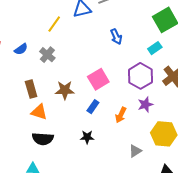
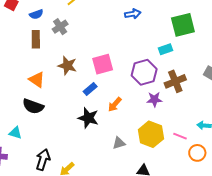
blue arrow: (116, 37) -> (133, 14), moved, turned -91
brown rectangle: (31, 89) -> (36, 39), moved
purple star: (145, 105) -> (154, 99), moved
black star: (87, 137) -> (88, 118), moved, size x1.5

